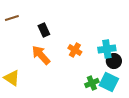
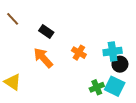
brown line: (12, 18) -> (13, 19), turned 64
black rectangle: (44, 30) -> (46, 32), turned -32

